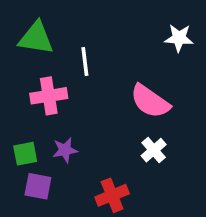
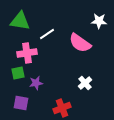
white line: (85, 61) -> (47, 34), turned 63
pink semicircle: (150, 101) -> (80, 43), moved
green square: (25, 154) -> (18, 73), moved

